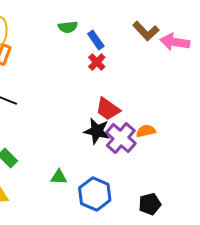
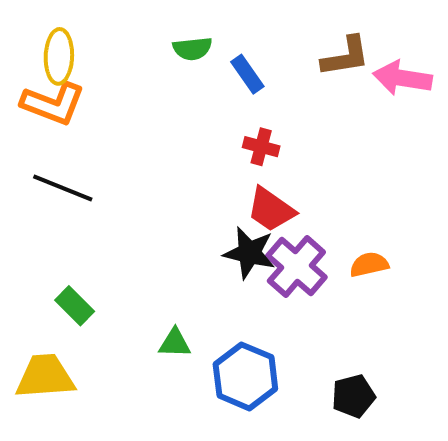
brown L-shape: (146, 31) -> (346, 56), turned -56
red cross: (97, 62) -> (261, 147), moved, turned -30
orange semicircle: (146, 131) -> (369, 265), moved

